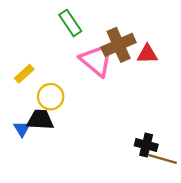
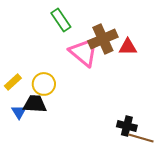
yellow rectangle: (24, 74) -> (13, 82), moved

